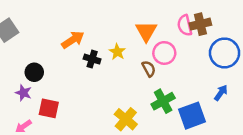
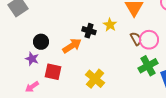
orange arrow: (73, 40) -> (72, 46), moved
pink circle: (164, 53) -> (149, 40), moved
yellow cross: (126, 119) -> (95, 79), moved

